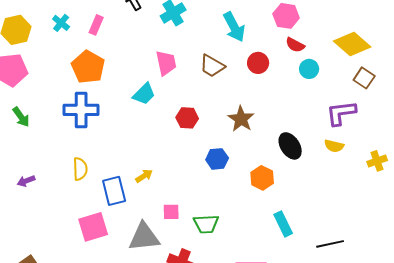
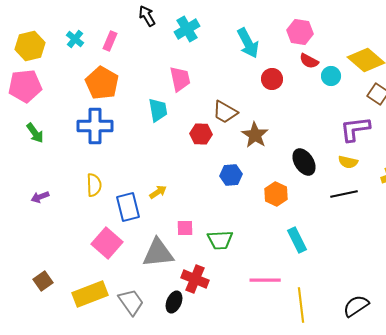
brown trapezoid: (212, 66) -> (225, 112), moved
cyan circle: (309, 69) -> (331, 76), moved
cyan trapezoid: (144, 94) -> (158, 110), turned -55
pink square: (93, 227) -> (107, 243), turned -32
black line: (330, 244) -> (344, 194), moved

